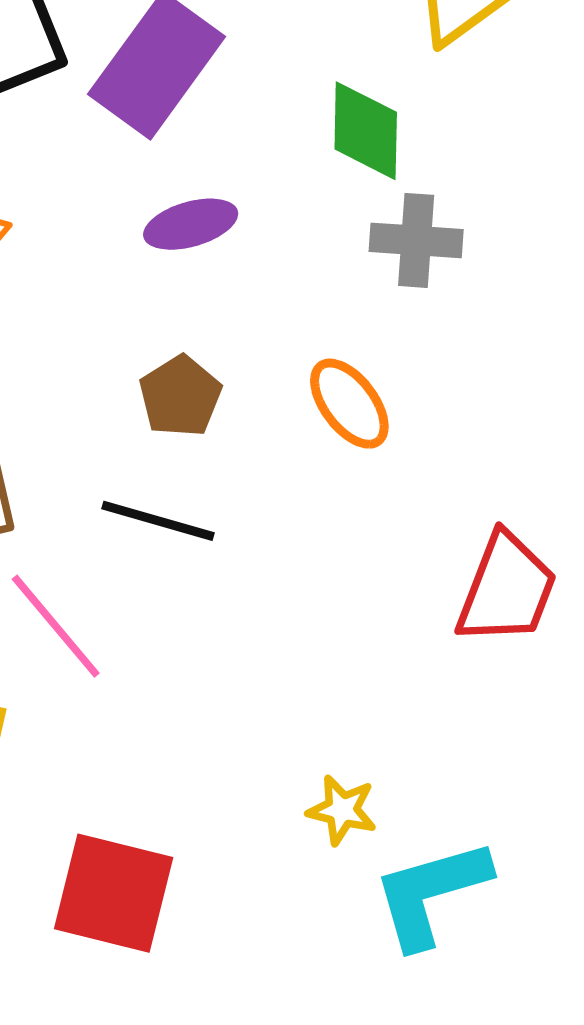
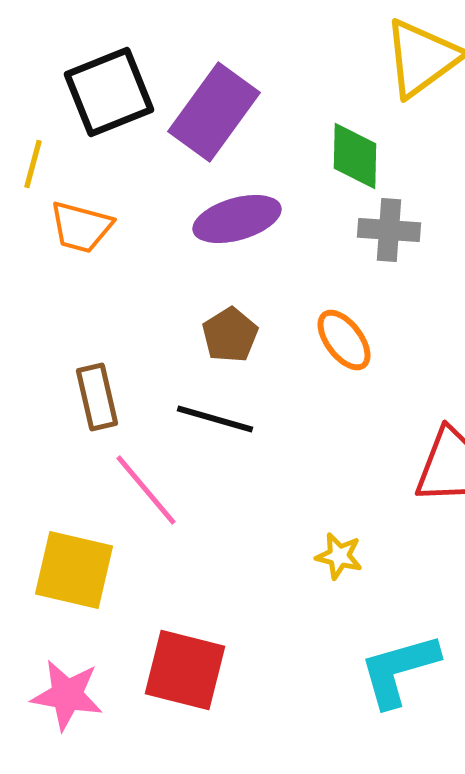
purple ellipse: (191, 224) -> (237, 219), size x1.4
yellow star: (342, 810) -> (339, 556), moved

